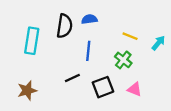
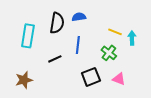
cyan arrow: (158, 43) -> (132, 38), moved, turned -40
black line: (72, 78) -> (55, 59), moved

